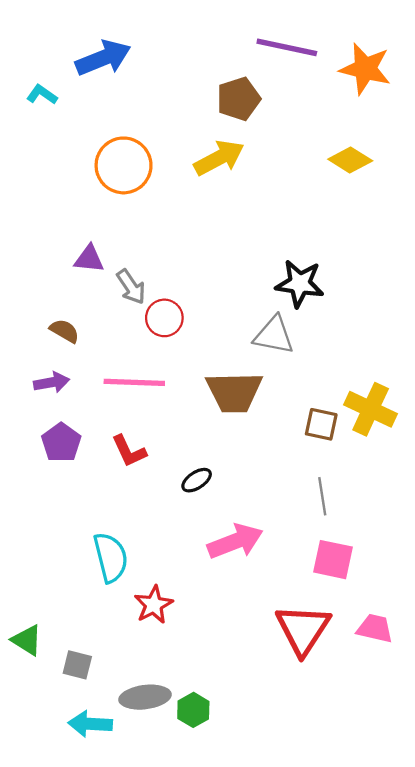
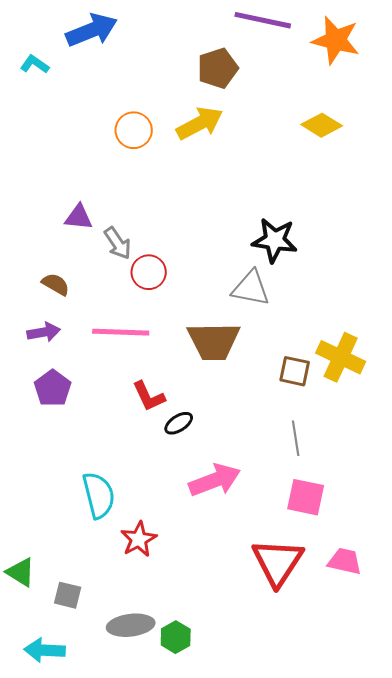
orange circle: (124, 165) -> (134, 130), moved, size x0.7
red L-shape: (129, 451) -> (149, 396), moved
cyan arrow: (90, 724) -> (45, 650), moved

